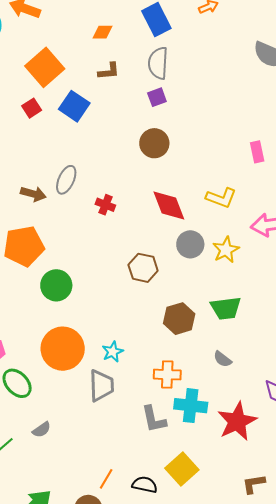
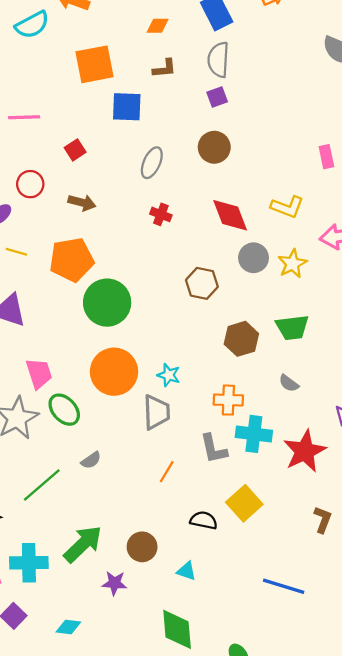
orange square: (45, 67) -> (95, 64), turned 30
blue square: (74, 106) -> (127, 107), turned -32
red square: (32, 108) -> (75, 150), moved
gray ellipse: (66, 180) -> (152, 163), moved
green circle: (56, 285) -> (107, 303), size x1.4
cyan star: (113, 352) -> (169, 375), turned -30
orange line: (106, 479) -> (167, 472), moved
brown L-shape: (254, 484) -> (323, 519), turned 120

